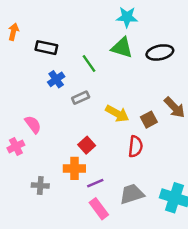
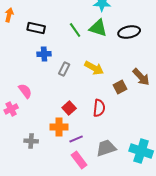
green line: (89, 63) -> (75, 30), moved
blue cross: (56, 79) -> (44, 54), turned 32
gray rectangle: (81, 98) -> (64, 69), turned -40
yellow arrow: (117, 113) -> (94, 68), moved
red semicircle: (135, 146) -> (99, 108), moved

